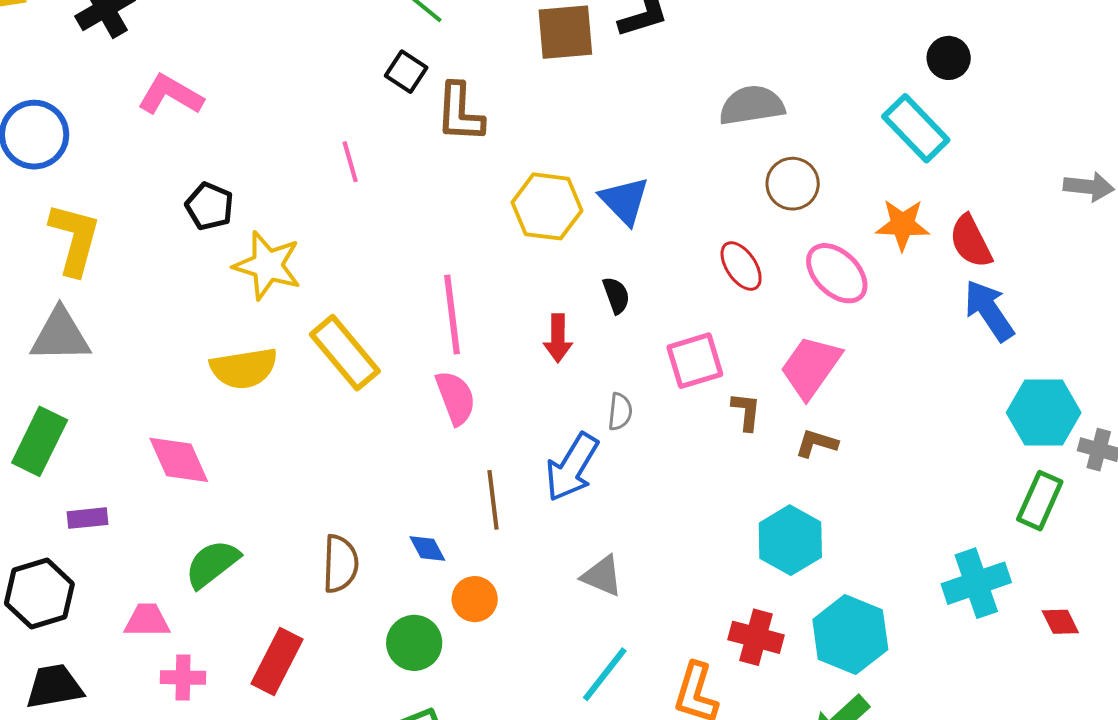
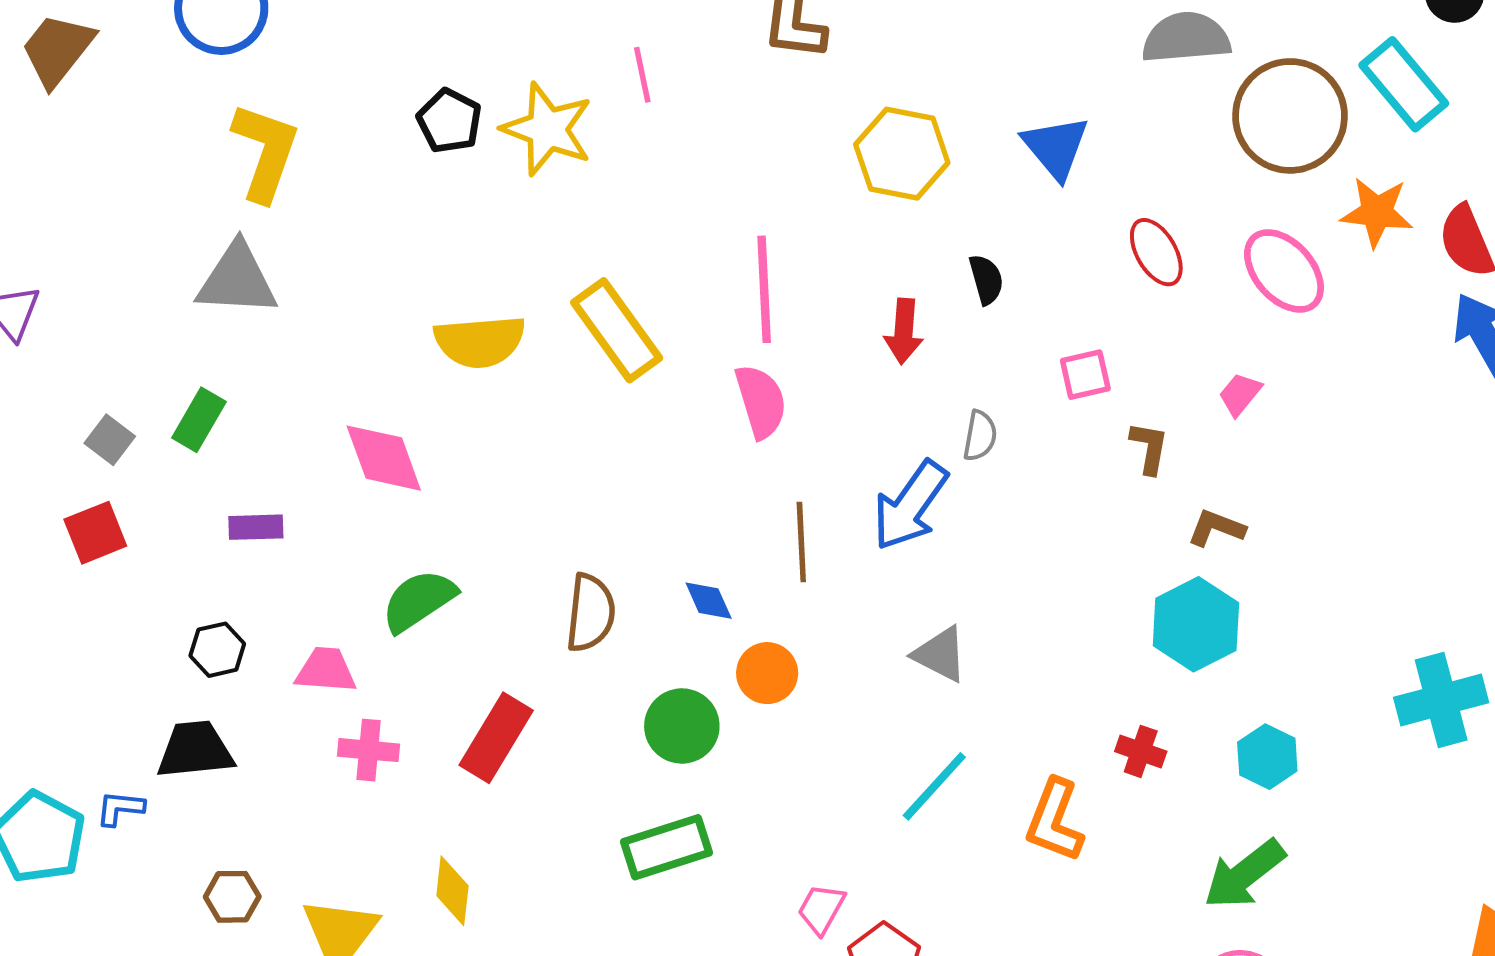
brown circle: (793, 184) -> (1290, 116), moved, size x1.6
blue triangle: (624, 201) -> (1056, 147), moved
yellow star: (267, 265) -> (547, 129), moved
pink square: (695, 361) -> (1085, 375), size x0.7
pink trapezoid: (811, 367) -> (1240, 394), size x0.5
green rectangle: (40, 441) -> (199, 420), size x0.7
brown L-shape: (817, 443) -> (1216, 528), moved
black hexagon: (39, 594) -> (217, 650), moved, size x0.6
cyan hexagon: (850, 634) -> (1267, 757), size x0.6
red cross: (756, 637) -> (1141, 751), size x0.7

